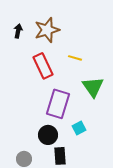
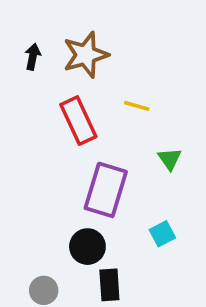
green triangle: (93, 87) -> (170, 159), size x0.6
cyan square: (79, 128) -> (162, 234), moved

